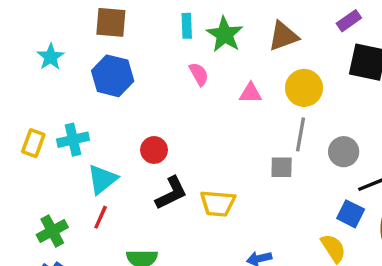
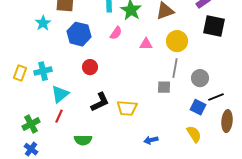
cyan star: (51, 57) -> (43, 23), moved
pink semicircle: (199, 74) -> (116, 33), turned 64
blue hexagon: (113, 76) -> (79, 34), moved
red circle: (154, 150) -> (90, 67), moved
blue square: (351, 214) -> (198, 107), moved

